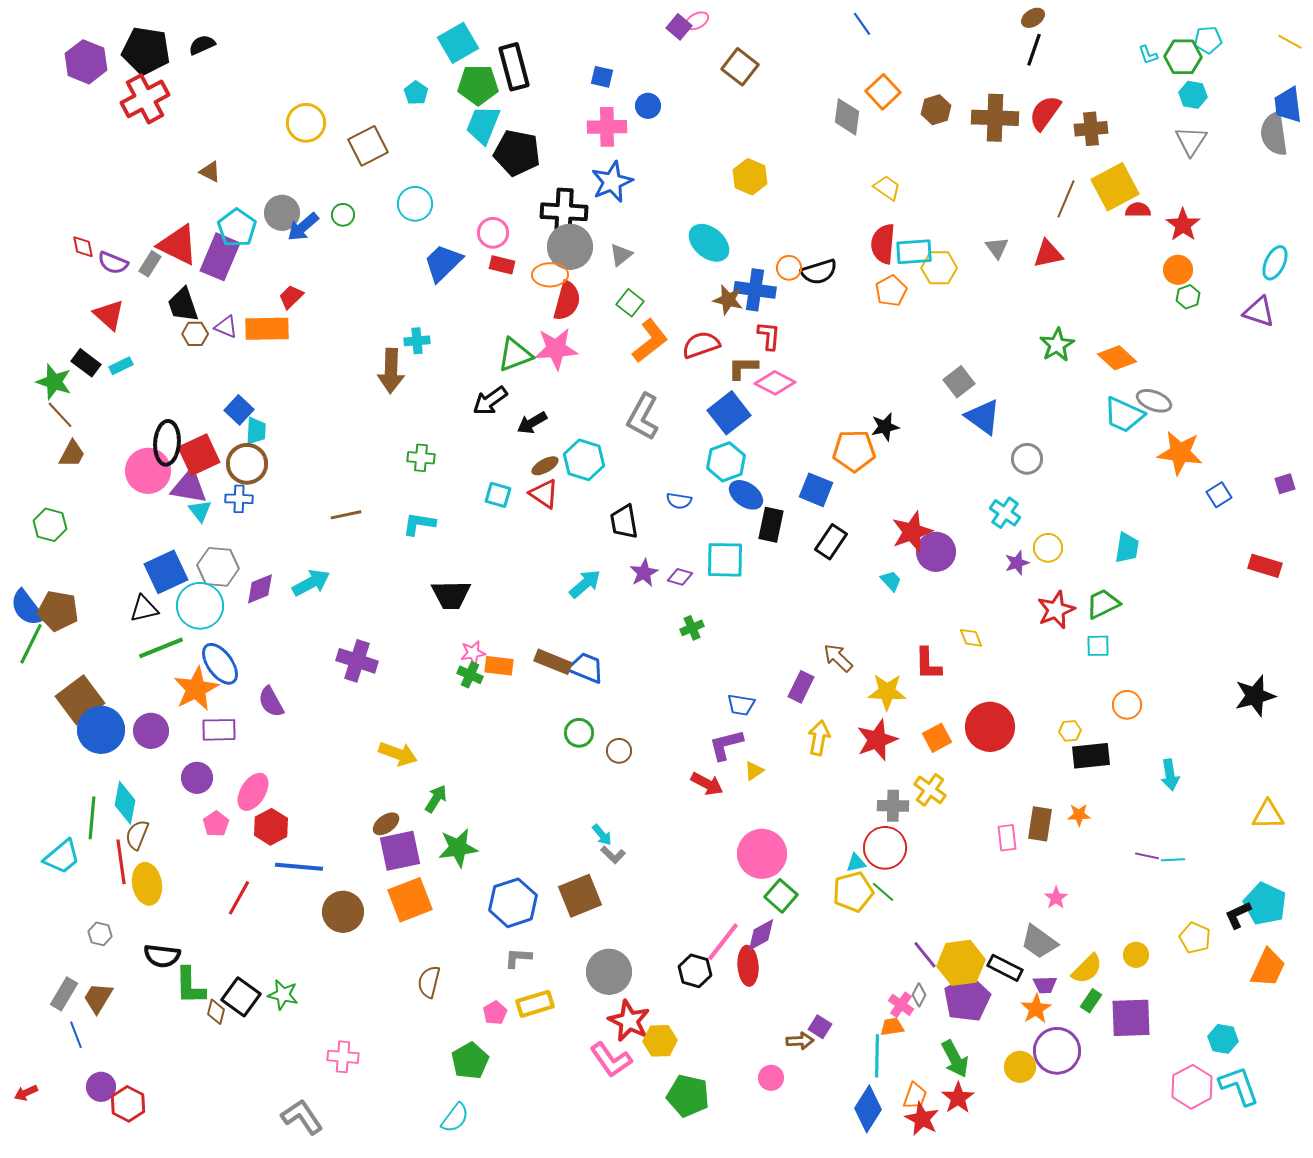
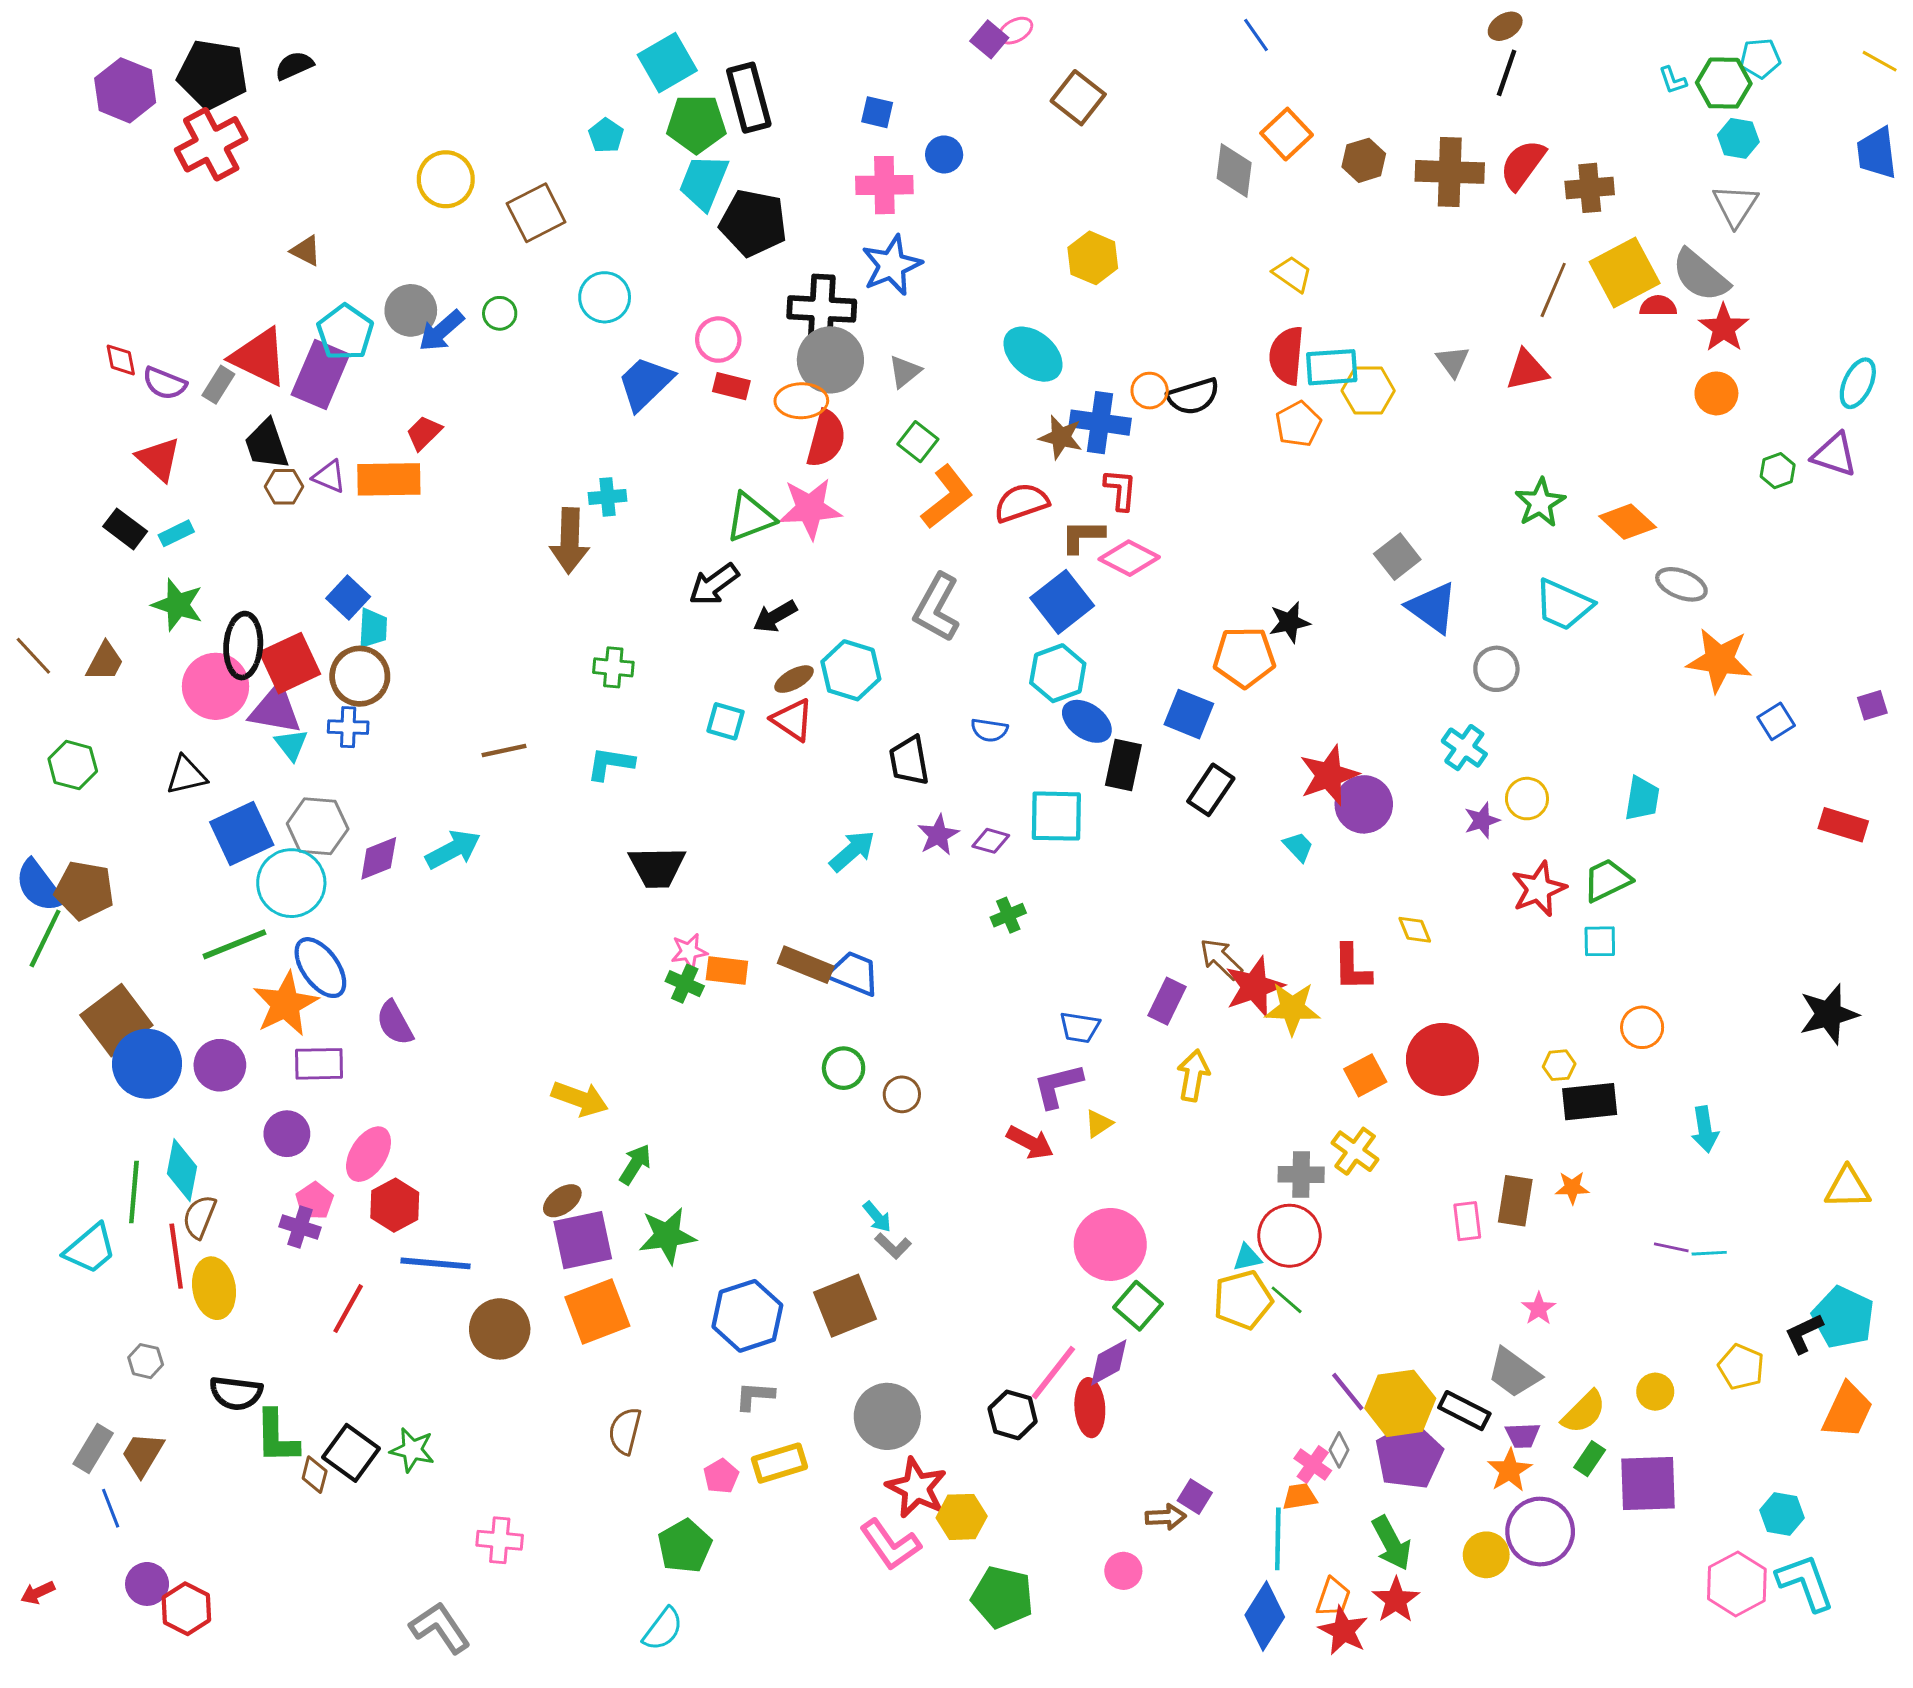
gray semicircle: (1274, 134) -> (1700, 275), moved, turned -42
green hexagon: (1188, 297) -> (1778, 471), moved
green star: (54, 382) -> (178, 605), moved
brown line: (60, 415) -> (33, 656), moved
cyan trapezoid: (1124, 415) -> (1563, 605), moved
black triangle: (144, 609) -> (186, 775), moved
purple cross: (357, 661) -> (300, 1227), moved, size x0.7
red star: (877, 740) -> (1254, 987), moved

